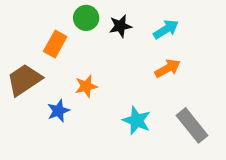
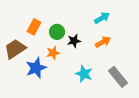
green circle: (86, 18) -> (57, 32), moved
black star: (120, 26) -> (74, 41), moved
blue star: (58, 111) -> (36, 68), size x1.5

